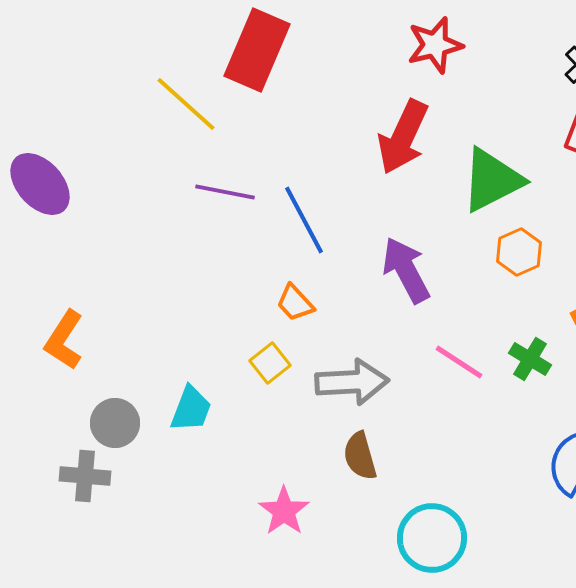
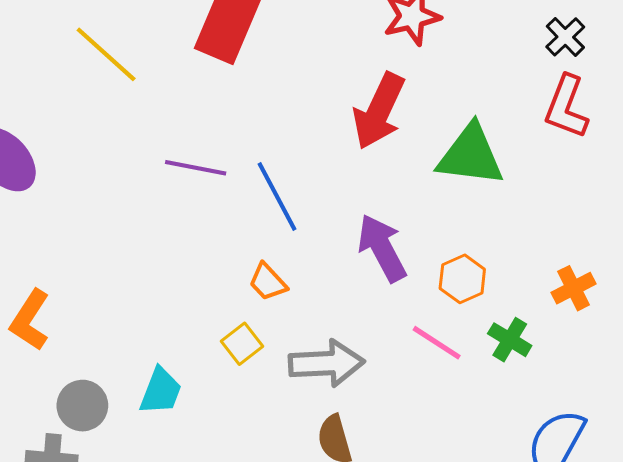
yellow line: (186, 104) -> (106, 54), moved
green triangle: (492, 180) -> (471, 155), turned 34
orange hexagon: (519, 252) -> (462, 279), moved

